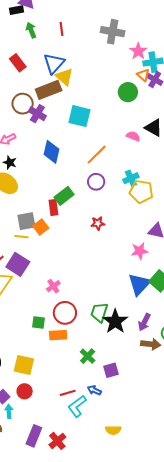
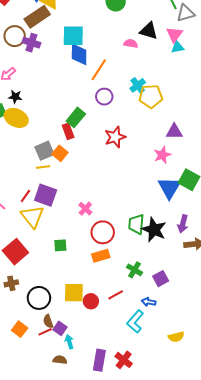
blue diamond: (52, 152) -> (79, 54), moved
red star: (98, 223) -> (115, 137), size x1.5
green square: (39, 323) -> (60, 245), moved
red circle: (25, 391) -> (91, 301), moved
red line: (68, 393) -> (116, 295), moved

